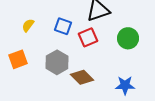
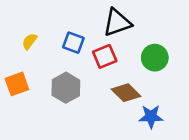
brown diamond: (82, 77) -> (126, 93), moved

